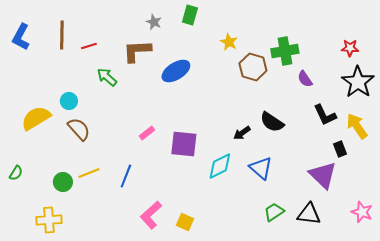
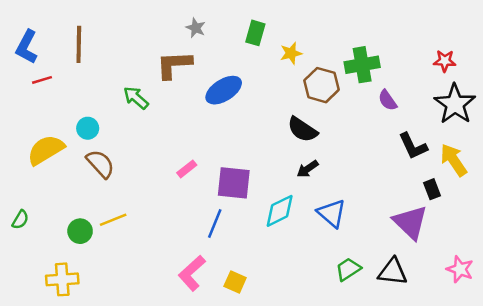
green rectangle: (190, 15) -> (255, 33), moved
yellow star: (229, 42) -> (291, 53), turned 30
red line: (89, 46) -> (42, 80), moved
black semicircle: (272, 122) -> (302, 129), moved
blue line: (126, 176) -> (215, 224), moved

